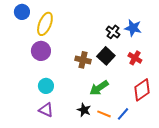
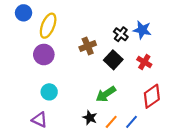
brown cross: (83, 60) -> (88, 46), moved, turned -35
purple triangle: (46, 110) -> (40, 120), moved
orange line: (104, 114) -> (111, 122), turned -72

